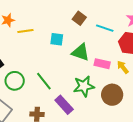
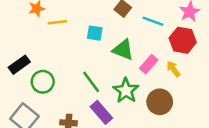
pink rectangle: (102, 64) -> (149, 64), turned -63
green line: (44, 81) -> (91, 82), moved
green star: (84, 86) -> (126, 91), turned -30

